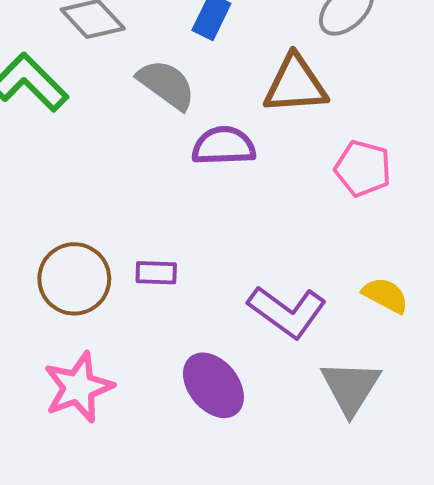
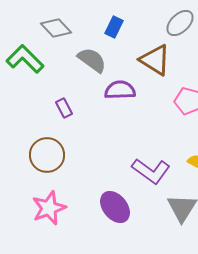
brown triangle: (295, 84) -> (155, 60), turned 36
purple rectangle: (156, 273) -> (64, 108), moved, turned 60

